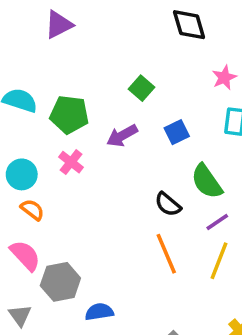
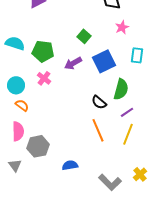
pink star: (224, 78) -> (122, 27), moved
blue square: (177, 132) -> (104, 61), size x1.6
green semicircle: (207, 181) -> (121, 89), turned -130
pink semicircle: (25, 255) -> (18, 131), turned 42
blue semicircle: (99, 312) -> (70, 165), moved

